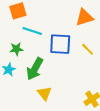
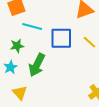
yellow triangle: (44, 93) -> (20, 93), moved

